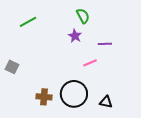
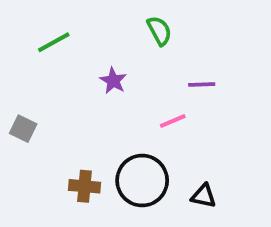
purple star: (75, 36) -> (113, 81), moved

